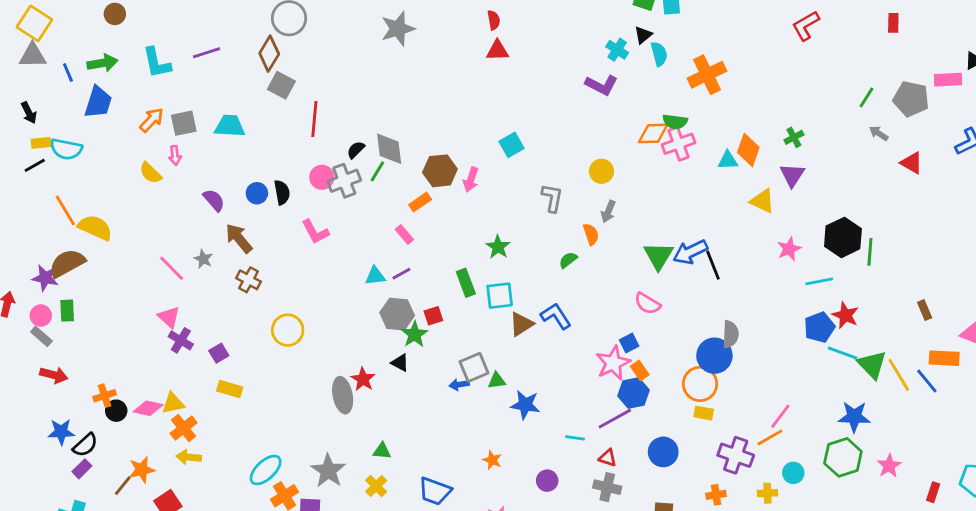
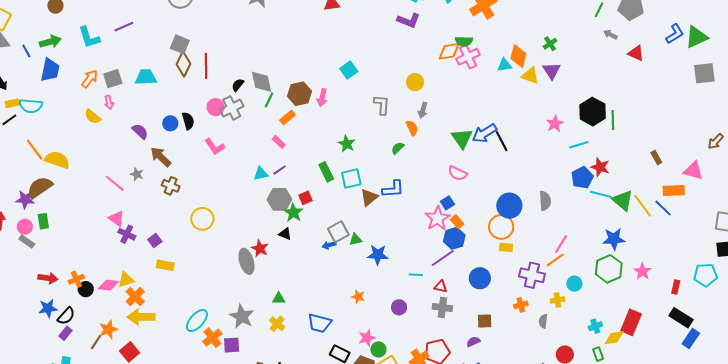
brown diamond: (269, 54) -> (183, 64), moved
green line: (377, 171) -> (269, 100), moved
yellow triangle: (762, 201) -> (530, 76), moved
blue L-shape: (556, 316) -> (393, 189), turned 125
gray semicircle: (730, 334) -> (545, 201), moved
red arrow: (54, 375) -> (48, 278), moved
yellow arrow: (189, 457) -> (141, 317), size x1.5

